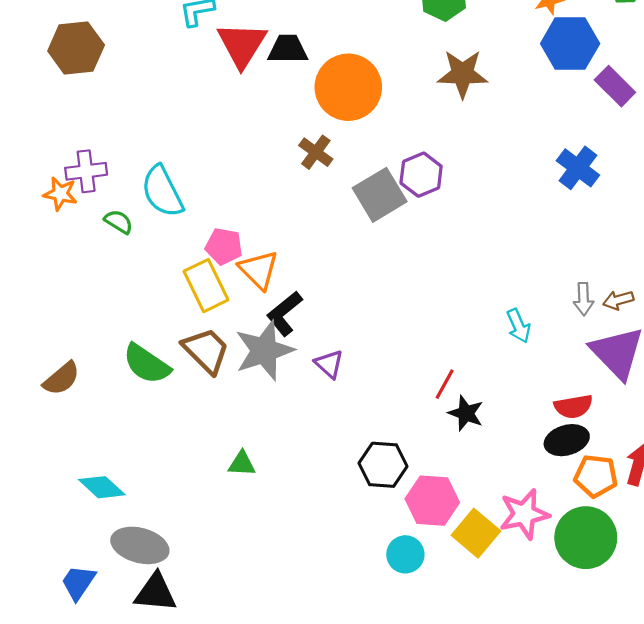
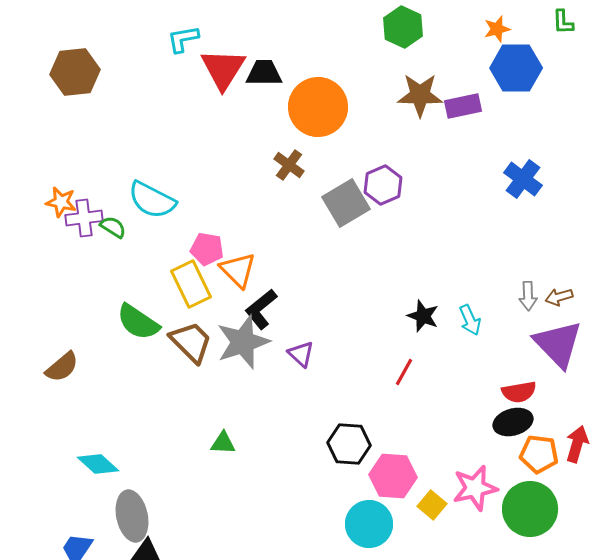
purple rectangle: (615, 86) -> (463, 106), moved, turned -57
purple cross: (86, 171) -> (84, 218), moved
cyan semicircle: (162, 191) -> (152, 200), turned -36
green semicircle: (147, 364) -> (138, 322), moved
black star: (466, 413) -> (423, 316), moved
yellow square: (476, 533) -> (432, 505), size x0.7
gray ellipse: (140, 545) -> (132, 516), turned 63
cyan circle: (405, 554) -> (369, 524), size x1.4

